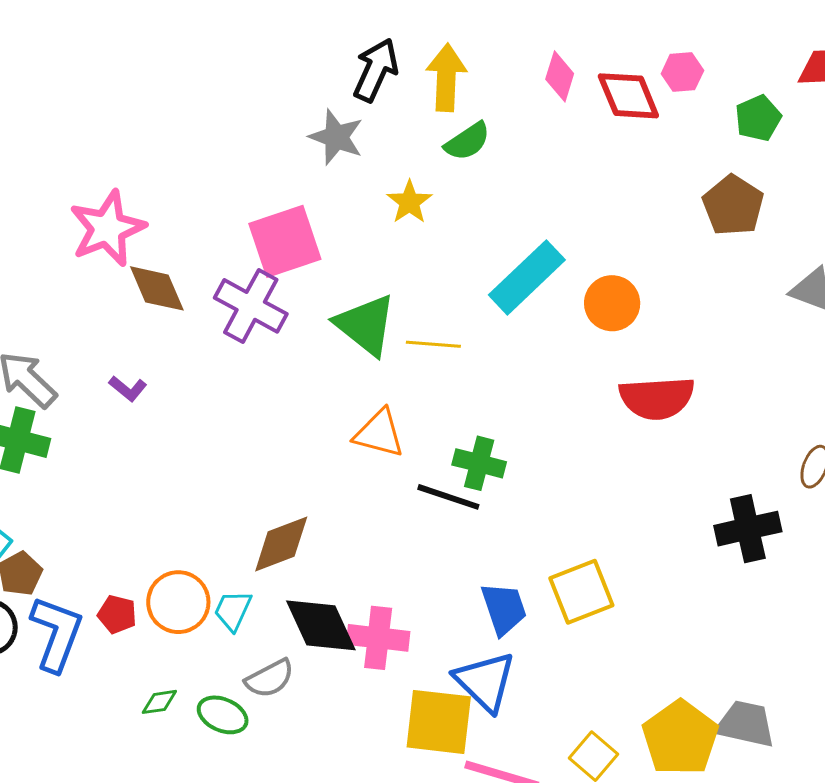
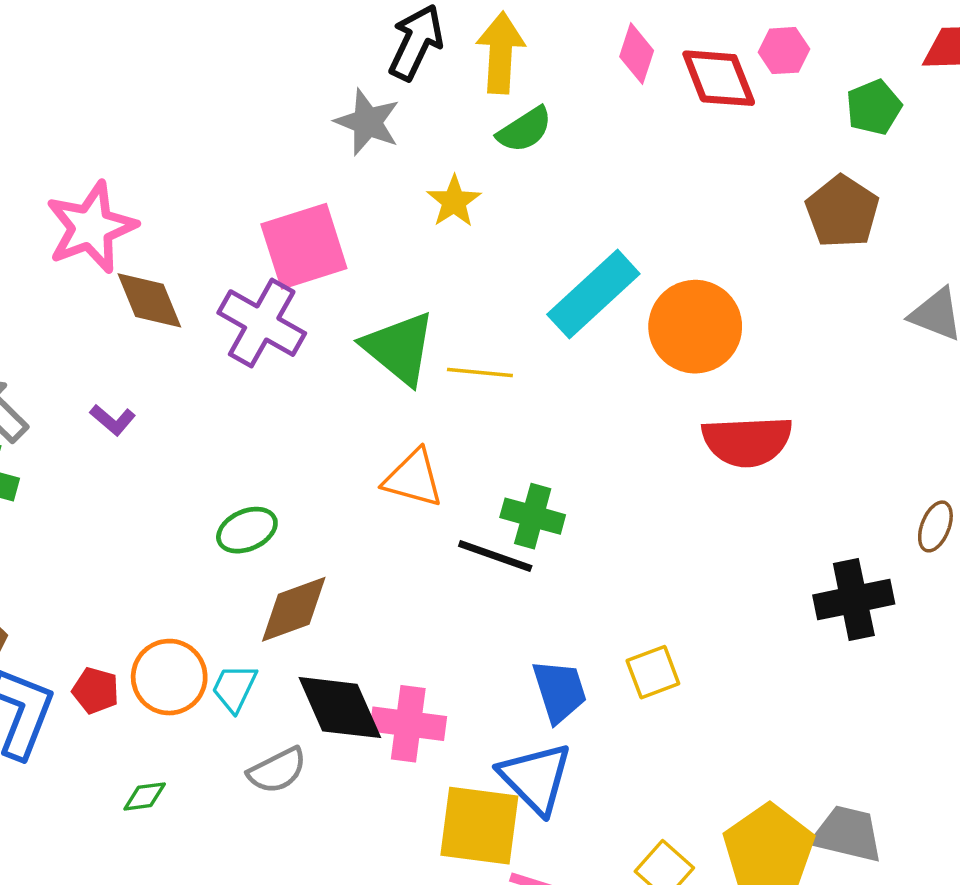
orange circle: (612, 303) -> (695, 327), size x1.4
yellow square: (581, 592) -> (653, 672), size x0.7
green ellipse: (223, 715) -> (247, 530), moved, turned -48

